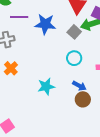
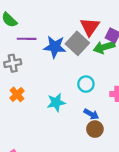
gray square: (74, 32) -> (77, 43), moved, size x1.5
cyan star: (46, 86) -> (56, 102), moved

